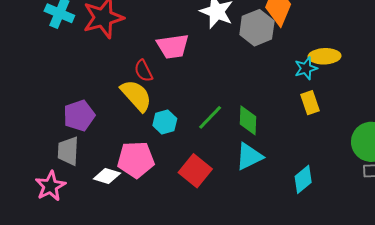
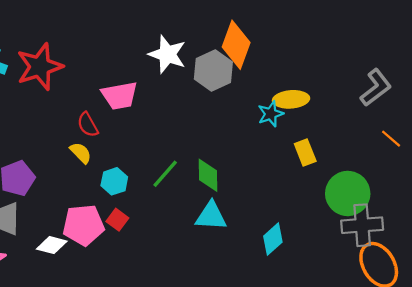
yellow semicircle: (136, 95) -> (81, 153), size x0.6
yellow rectangle: (310, 103) -> (305, 152), moved
cyan triangle: (249, 156) -> (211, 216), turned 32
red square: (195, 171) -> (117, 220), moved, size x0.6

